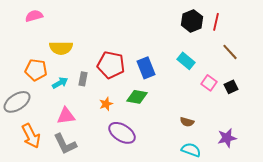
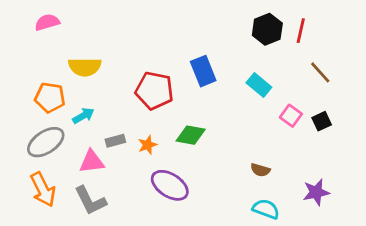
blue rectangle: (146, 68) -> (203, 71), moved
gray rectangle: (83, 79) -> (115, 141), moved, turned 64
gray ellipse: (17, 102) -> (46, 142), moved

